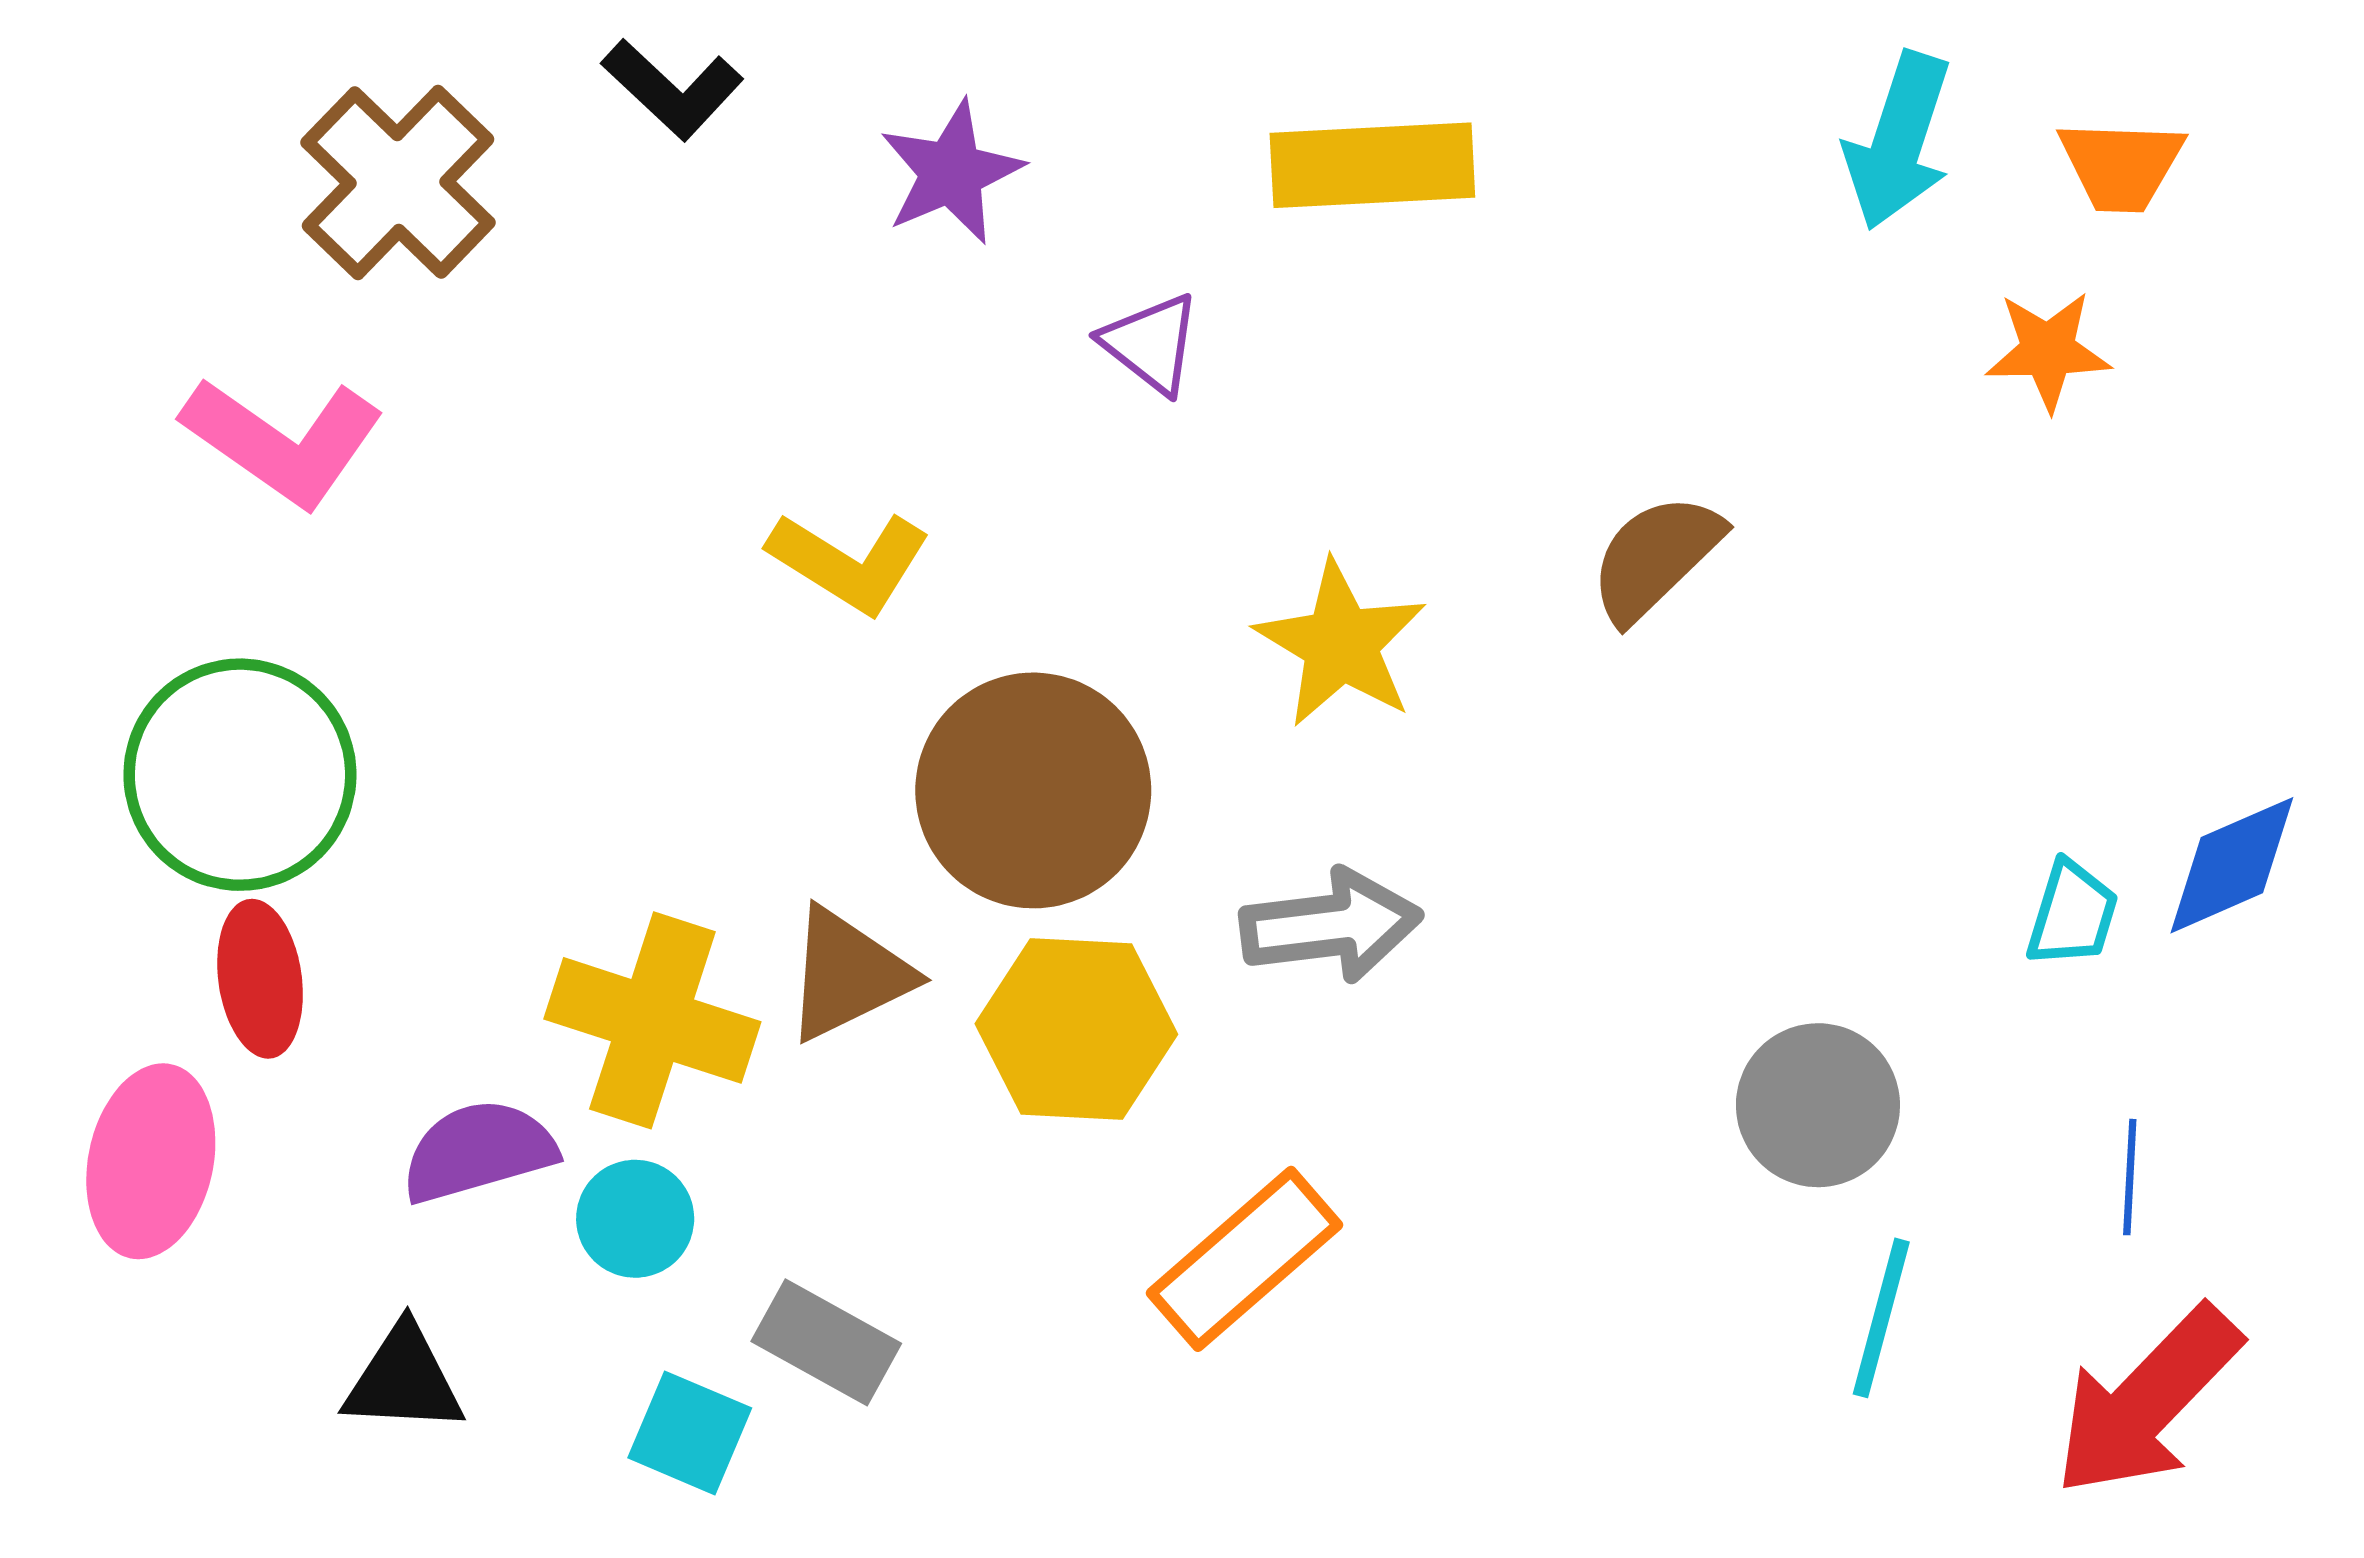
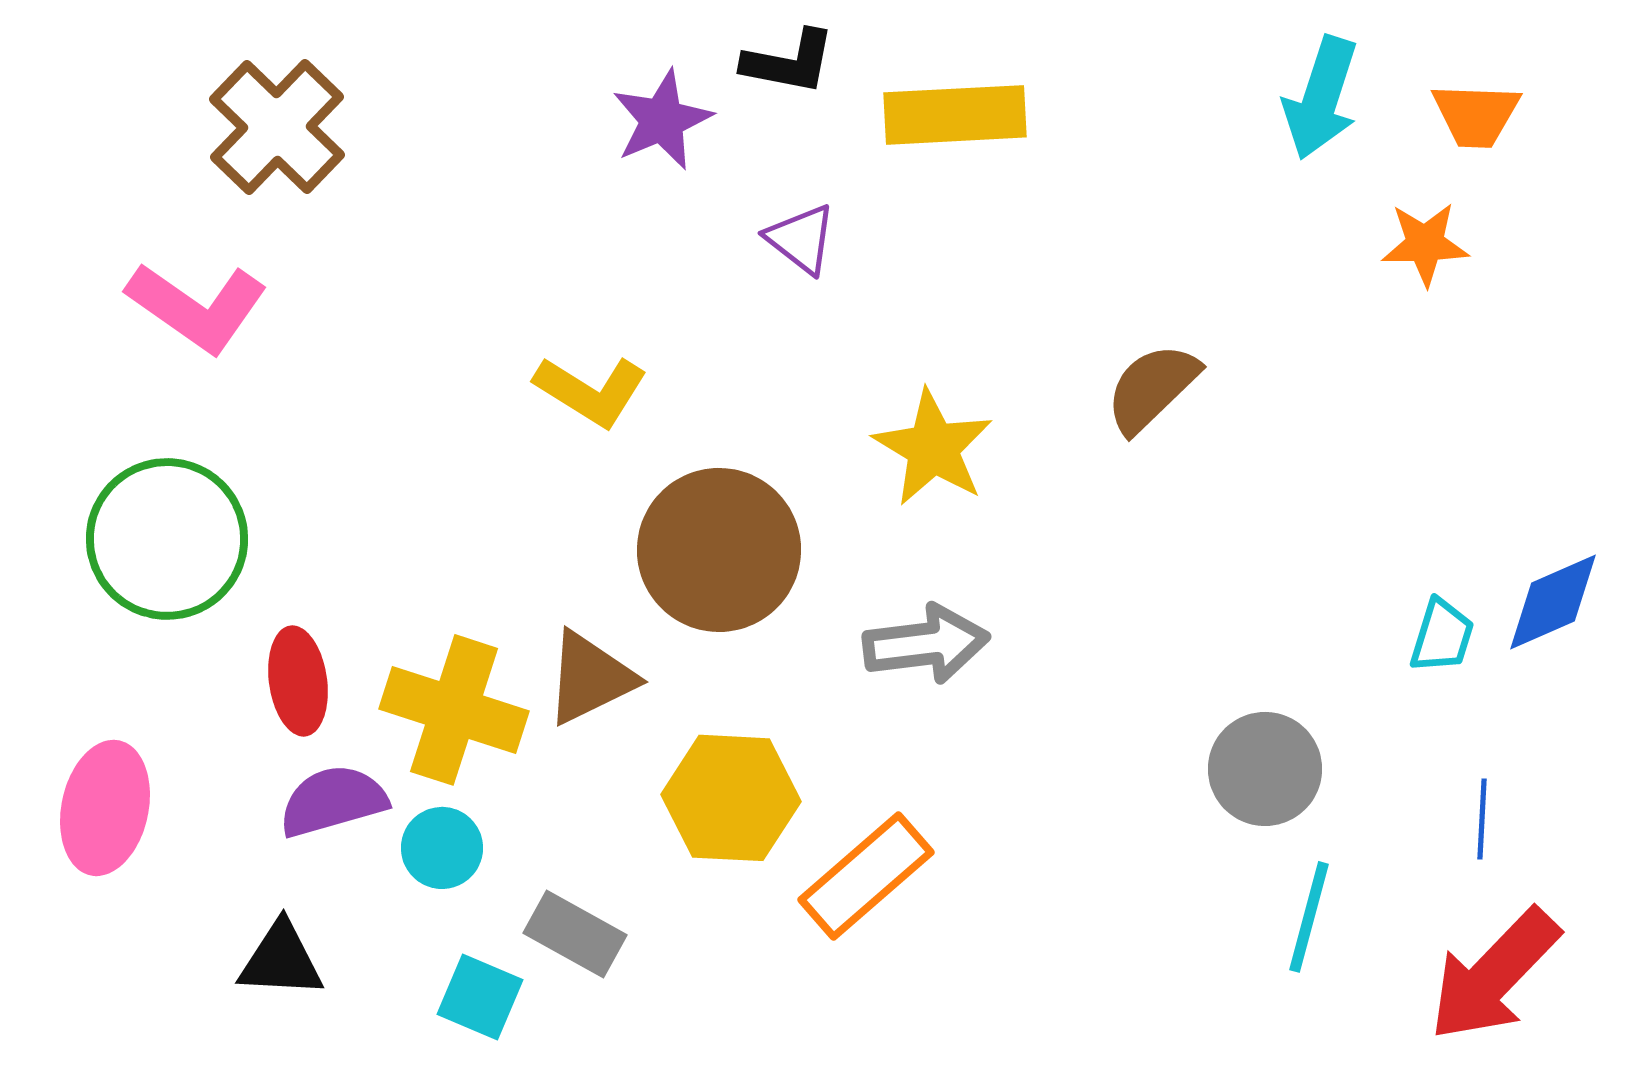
black L-shape: (673, 89) -> (789, 62), moved, turned -32
red ellipse: (260, 979) -> (298, 681), moved
yellow hexagon: (1076, 1029) -> (731, 798), moved

